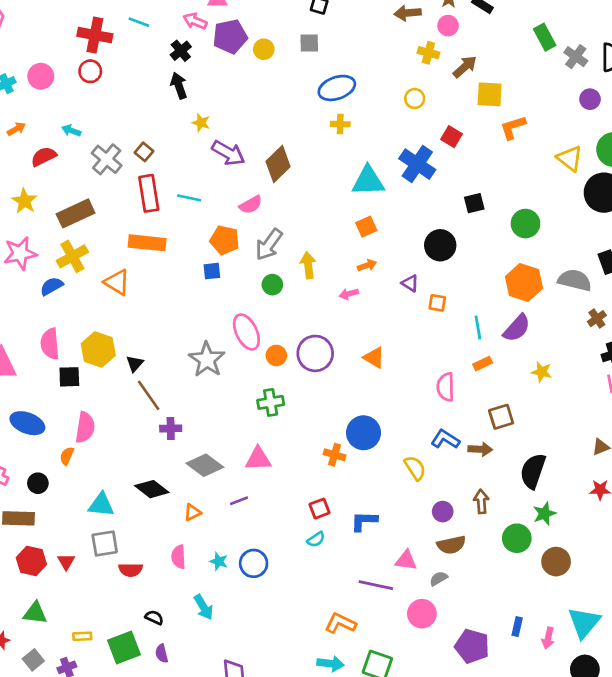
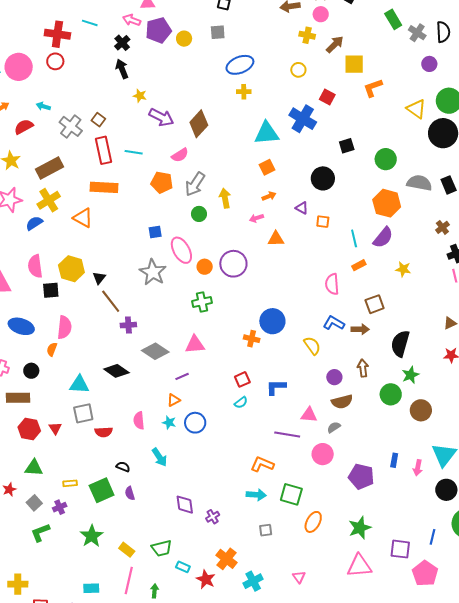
pink circle: (41, 76) -> (19, 67), size x1.4
blue square: (212, 271) -> (155, 232), moved
gray semicircle: (575, 280) -> (419, 183), moved
orange triangle: (374, 358) -> (276, 239), moved, turned -30
orange triangle: (192, 512) -> (174, 400), moved

